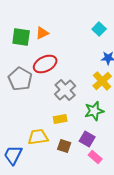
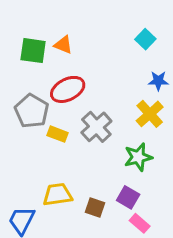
orange triangle: (42, 33) -> (63, 45), turned 48
yellow rectangle: (60, 119) -> (58, 134), moved, turned 32

